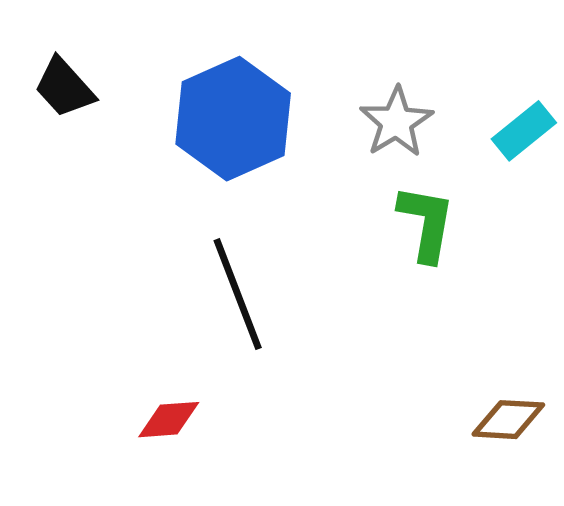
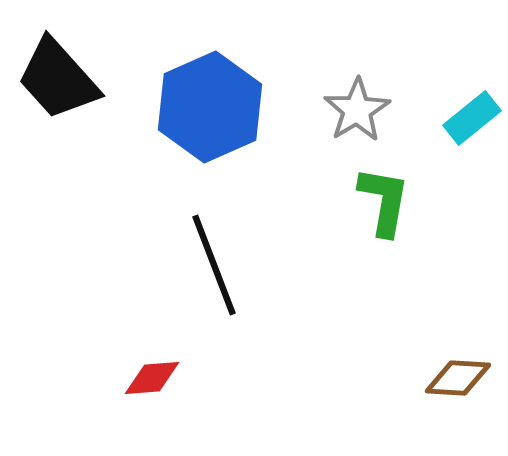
black trapezoid: (64, 88) -> (58, 79), size x1.5

